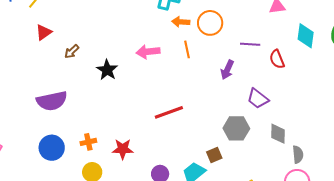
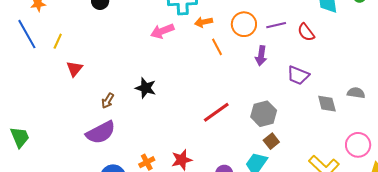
orange circle: (210, 23) -> (244, 24), moved
brown arrow: (72, 51) -> (108, 101), moved
pink arrow: (148, 52) -> (162, 31), moved
gray hexagon: (236, 128) -> (264, 114), moved
gray semicircle: (298, 154) -> (356, 93), moved, turned -60

